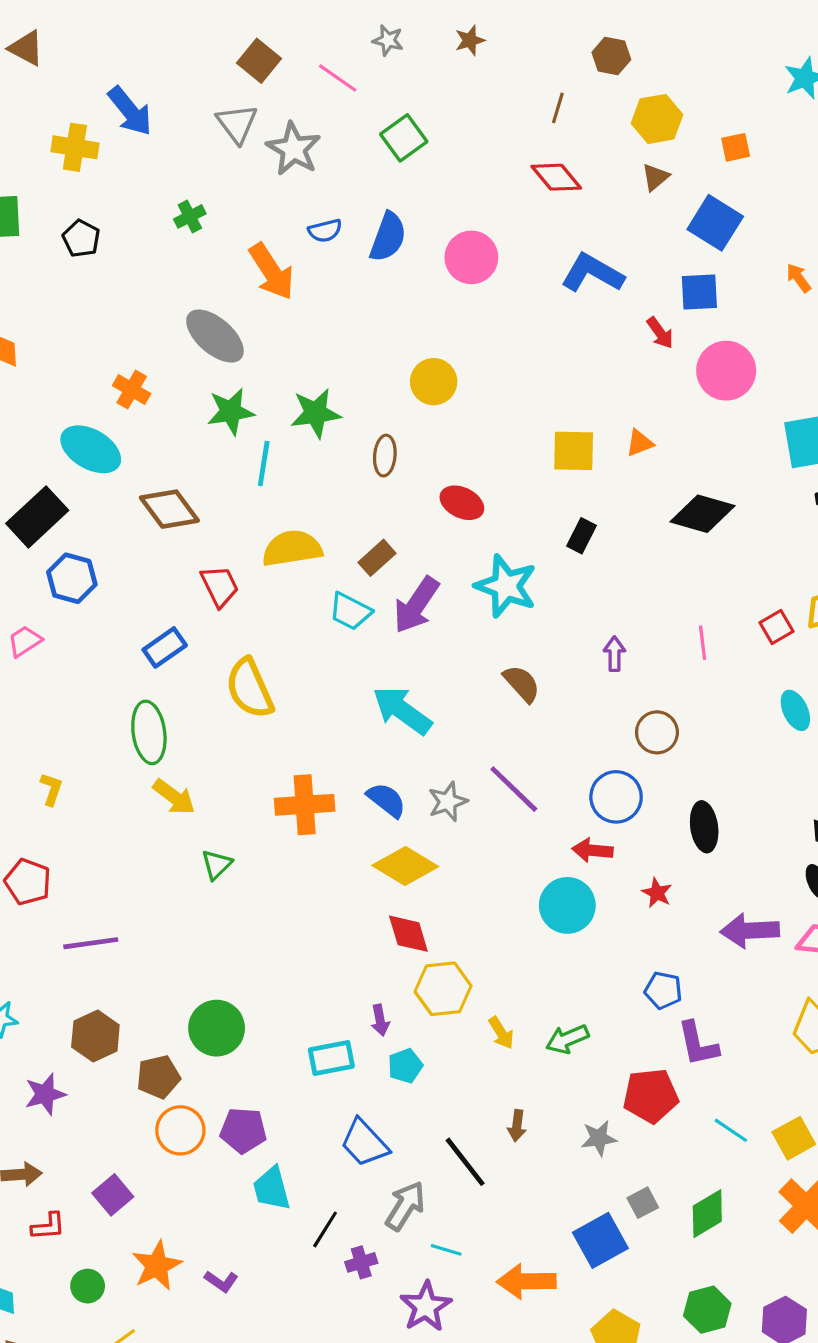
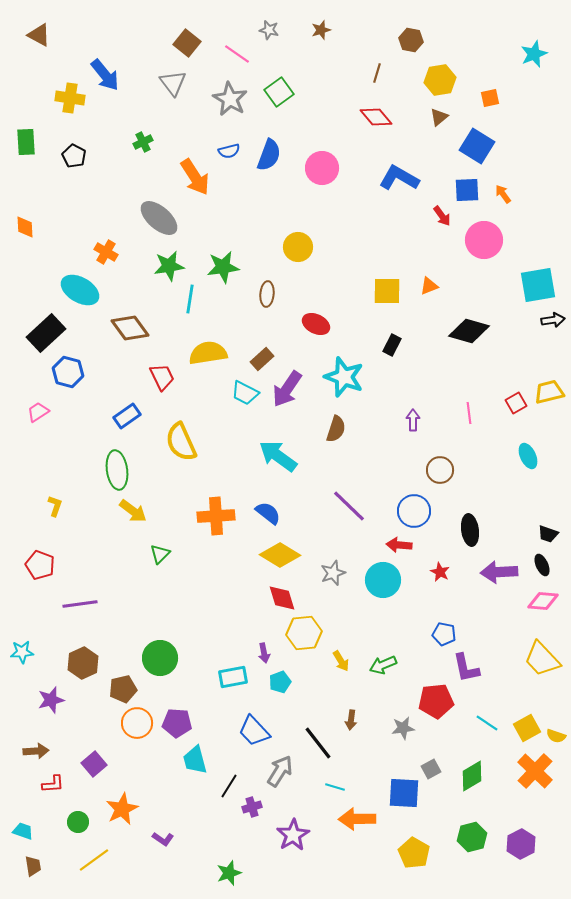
gray star: (294, 149) -> (230, 99), moved
orange arrow: (799, 278) -> (503, 194), moved
brown semicircle: (522, 684) -> (336, 429), moved, turned 60
gray star: (448, 802) -> (333, 573), moved
purple arrow: (750, 931) -> (499, 572), moved
blue square: (600, 1240) -> (404, 793), turned 32
cyan line: (446, 1250) -> (335, 787), moved
purple L-shape: (221, 1281) -> (163, 839), moved

